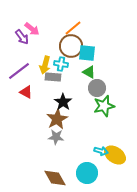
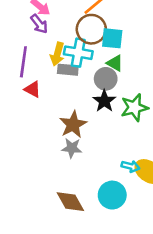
purple arrow: (22, 37) -> (39, 24), moved
cyan cross: (61, 64) -> (78, 53), size x1.5
purple line: (19, 71) -> (23, 62), turned -45
gray circle: (97, 88) -> (106, 79), moved
black star: (63, 102) -> (104, 101), moved

